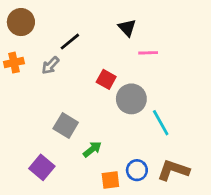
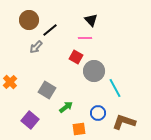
brown circle: (21, 22) -> (29, 20), moved
pink line: (148, 53) -> (85, 38), moved
orange cross: (14, 63) -> (10, 82), moved, turned -32
blue circle: (137, 170) -> (98, 113), moved

